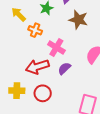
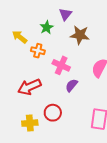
red arrow: (37, 67) -> (29, 87), moved
yellow cross: (17, 91) -> (30, 123), moved

